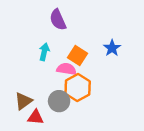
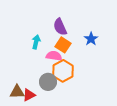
purple semicircle: (58, 20) -> (60, 27), moved
brown triangle: (23, 101) -> (17, 92), moved, turned 35
red triangle: (36, 117) -> (29, 95), turned -32

